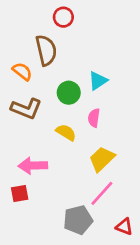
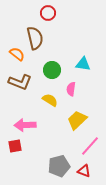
cyan triangle: (98, 81) -> (83, 64), moved, turned 42
pink line: (102, 193) -> (90, 146), moved
red triangle: (124, 227) -> (84, 171), moved

